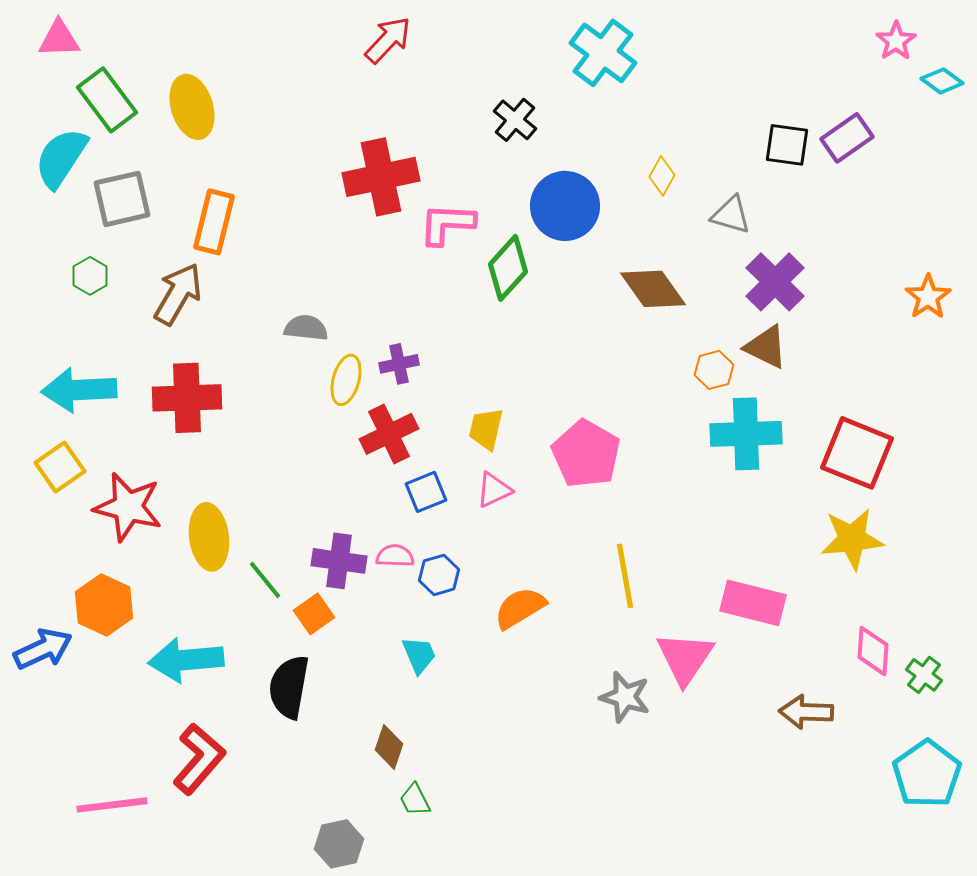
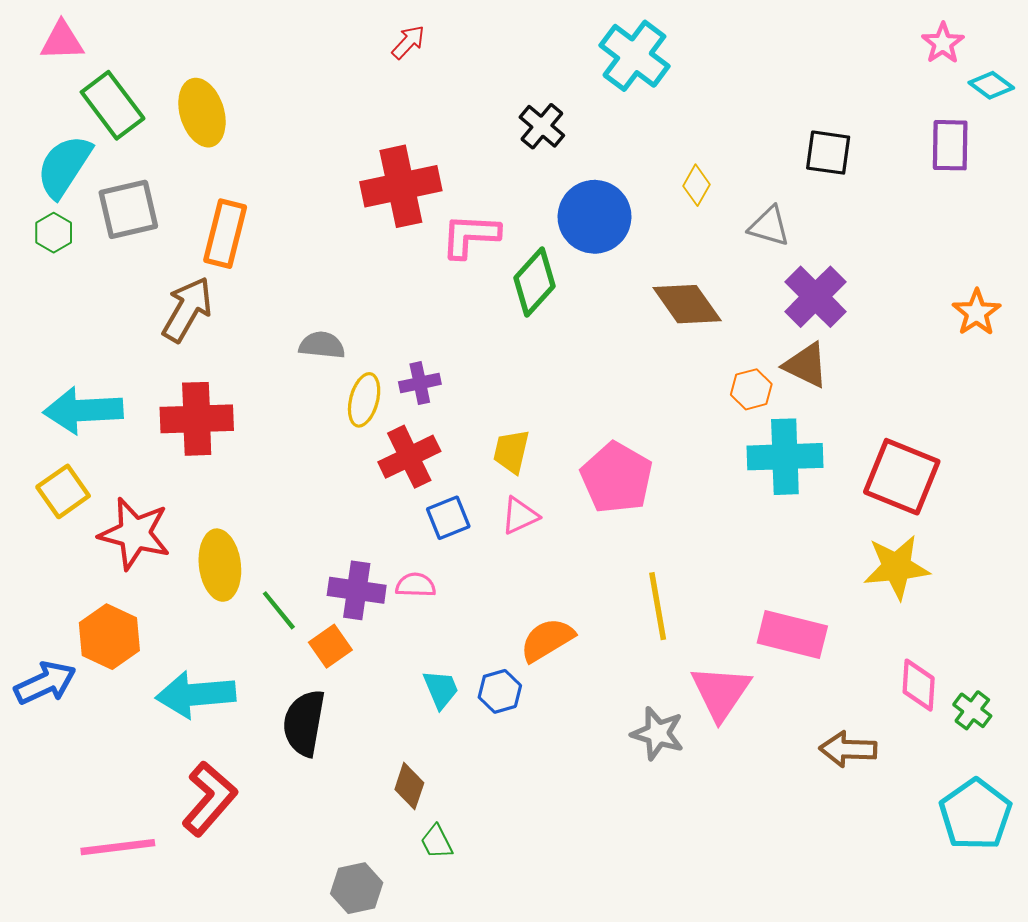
red arrow: (388, 40) -> (408, 42), size x0.7
purple rectangle: (847, 138) -> (950, 145), moved, turned -54
green hexagon: (90, 276) -> (54, 233), moved
blue hexagon: (439, 575) -> (500, 691), moved

